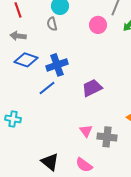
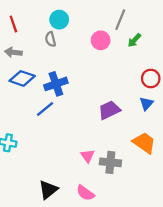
purple trapezoid: (92, 88) -> (109, 110), moved
black triangle: (50, 162) -> (48, 190), turned 42

